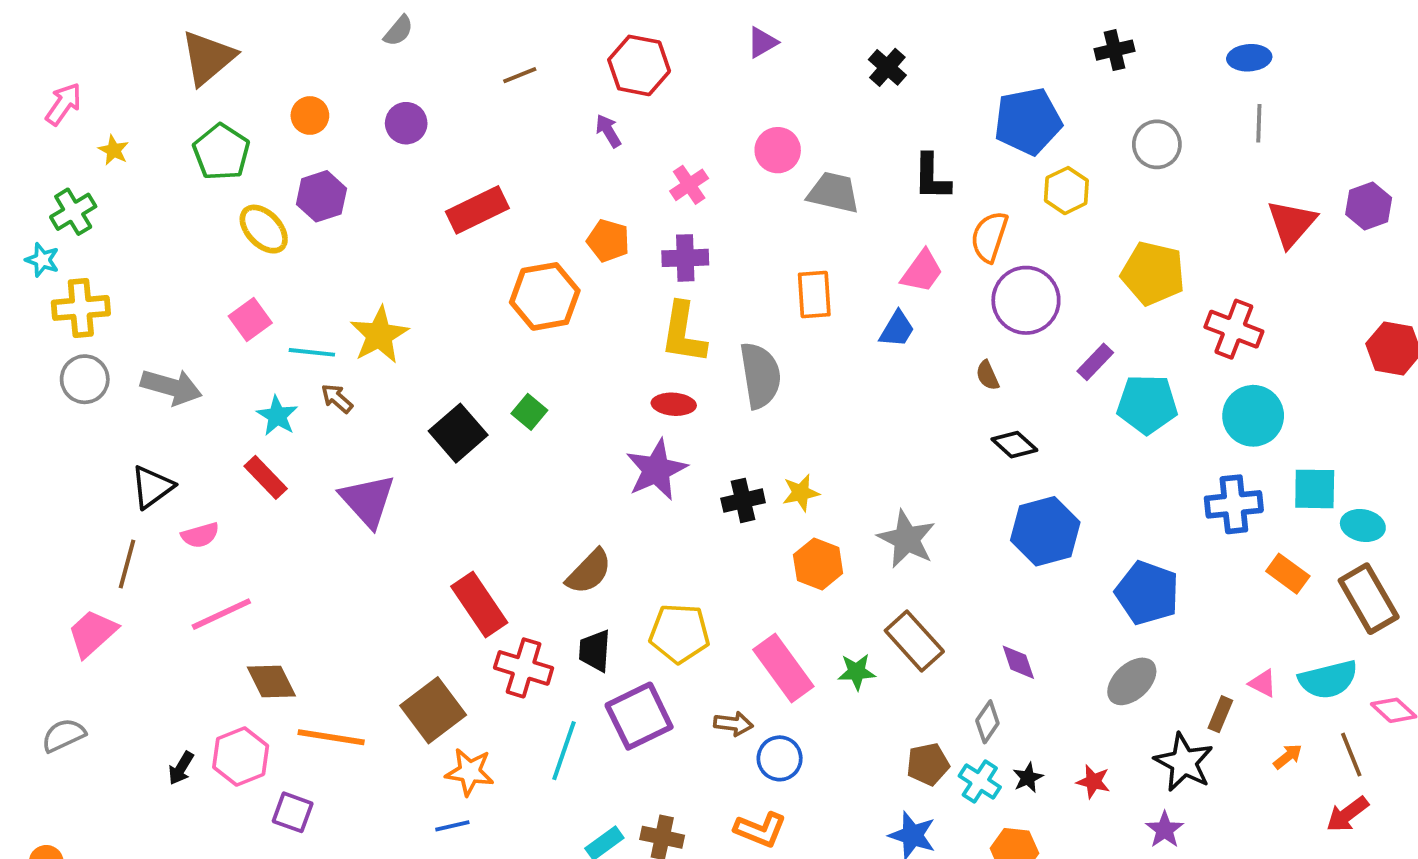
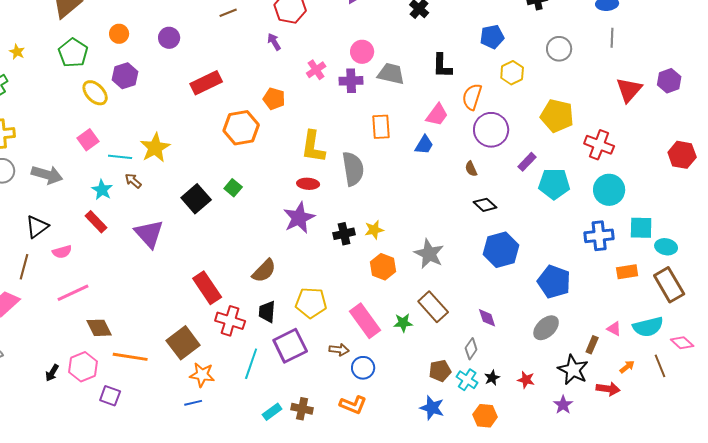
blue pentagon: (1028, 121) -> (492, 37), size x0.7
purple cross: (685, 258) -> (351, 81), moved
orange rectangle: (1288, 574) -> (627, 272), turned -45
red arrow: (1347, 814) -> (608, 389), moved, turned -135

